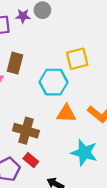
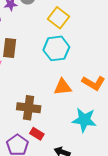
yellow square: (77, 59) -> (58, 18), moved, turned -30
cyan hexagon: (54, 82) -> (56, 48), moved

